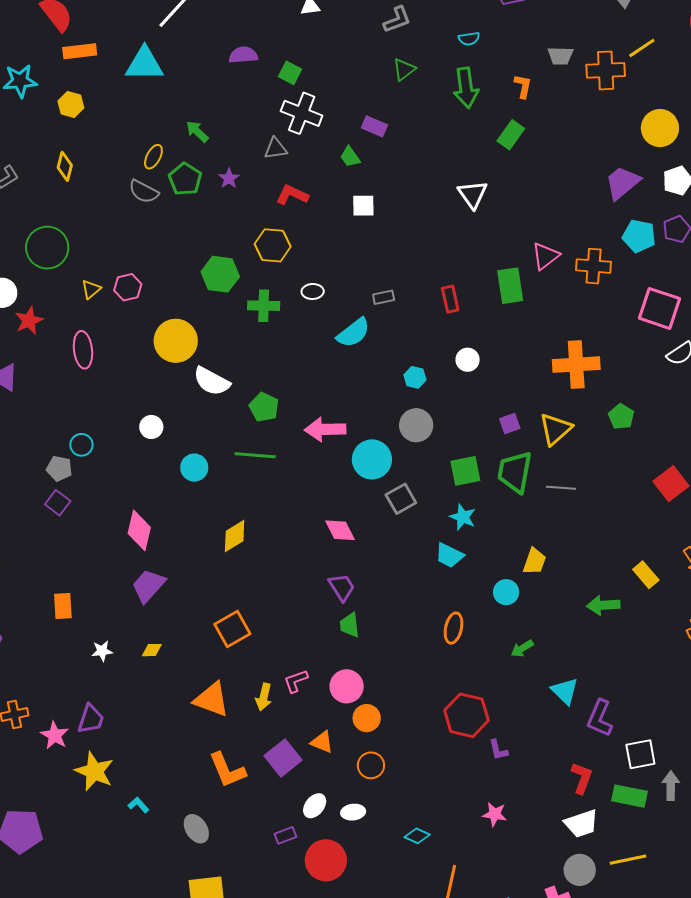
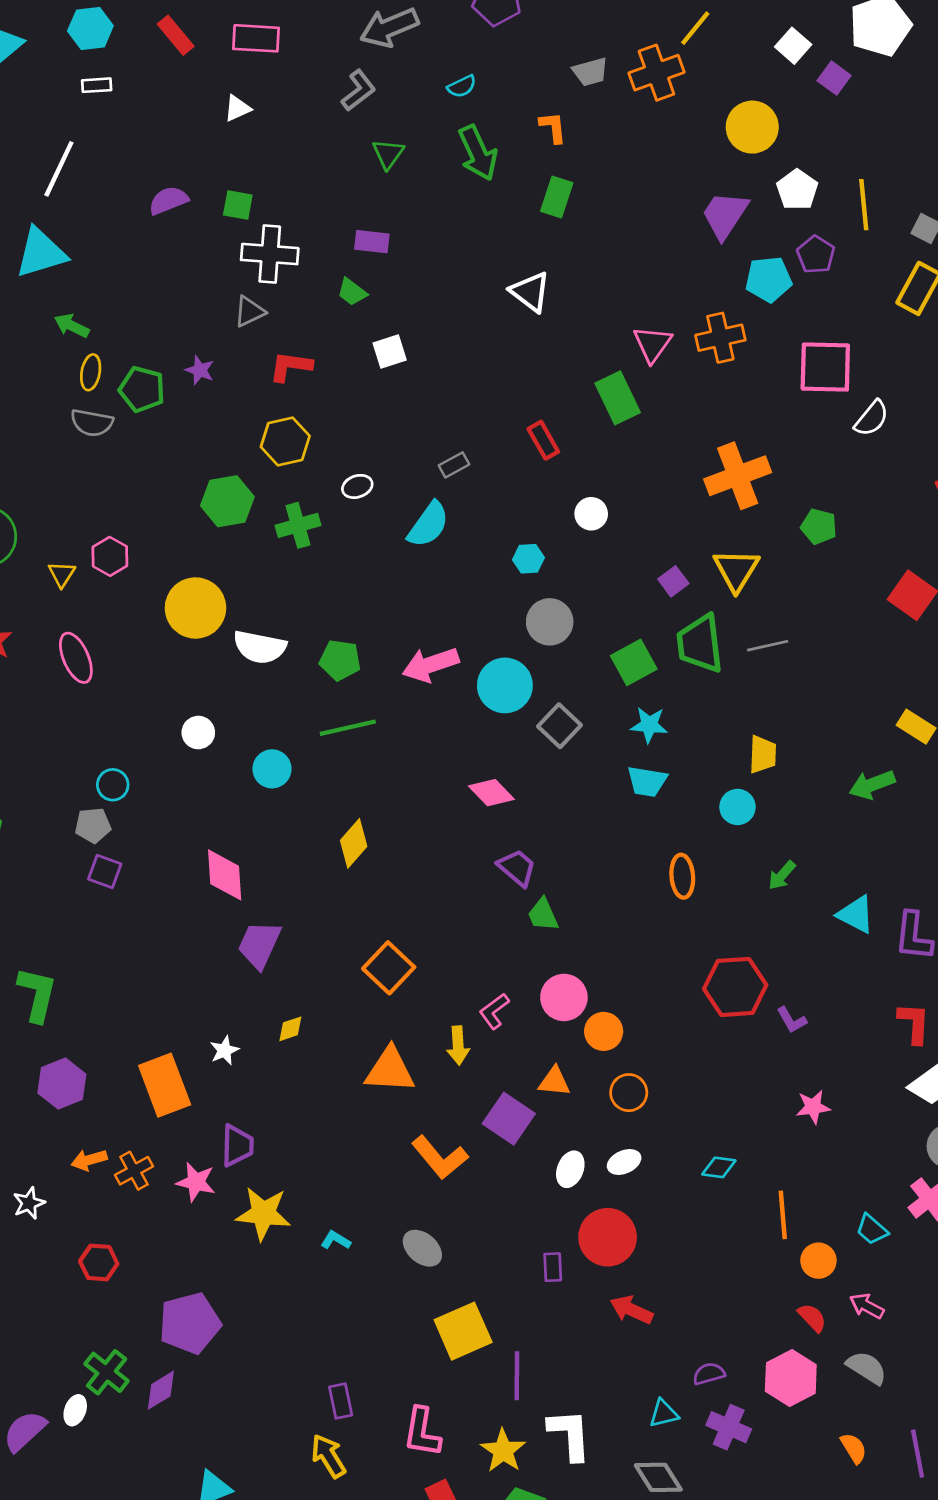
green arrow: (197, 132) -> (72, 326), moved
orange rectangle: (63, 606) -> (165, 1085), moved, size x1.6
purple rectangle: (285, 835) -> (553, 1267), moved, turned -55

